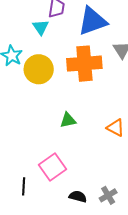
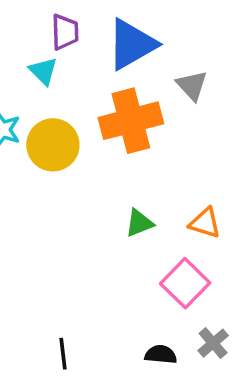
green triangle: (68, 120) -> (139, 223), moved
pink square: (53, 167) -> (185, 283), moved

